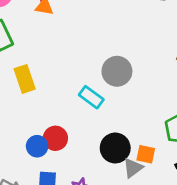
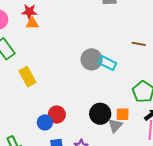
cyan rectangle: (91, 97) -> (107, 63), moved

